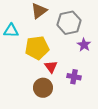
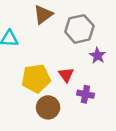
yellow pentagon: (37, 48) -> (36, 78), moved
red triangle: (51, 67) -> (66, 75), moved

